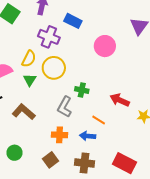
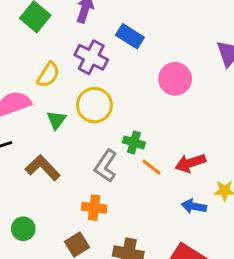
yellow semicircle: (29, 59) -> (48, 75), moved
red arrow: (120, 100) -> (190, 163), turned -48
orange line: (99, 120) -> (152, 167), moved
blue arrow: (88, 136) -> (194, 206), moved

